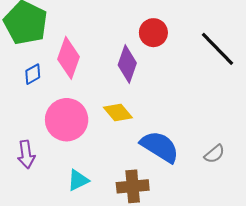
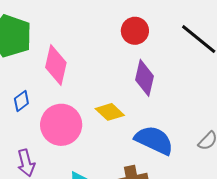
purple diamond: (127, 64) -> (144, 78), moved
blue diamond: (33, 74) -> (21, 101), moved

